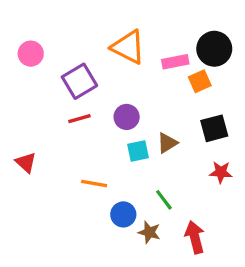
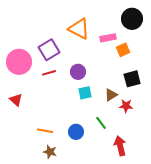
black circle: (214, 49) -> (132, 19), moved
pink circle: (31, 54) -> (19, 62), moved, size x1.6
brown triangle: (167, 143) -> (111, 95), moved
red star: (221, 172) -> (126, 106), moved
orange line: (94, 184) -> (45, 131), moved
brown star: (149, 232) -> (50, 152), moved

